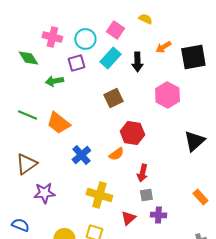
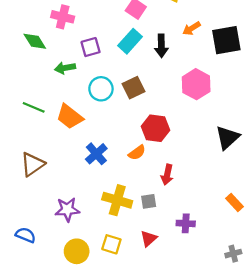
cyan circle: (85, 39) -> (101, 89), moved
purple star: (44, 193) -> (67, 210), moved
gray square: (146, 195) -> (149, 201), moved
red triangle: (128, 218) -> (149, 239), moved

